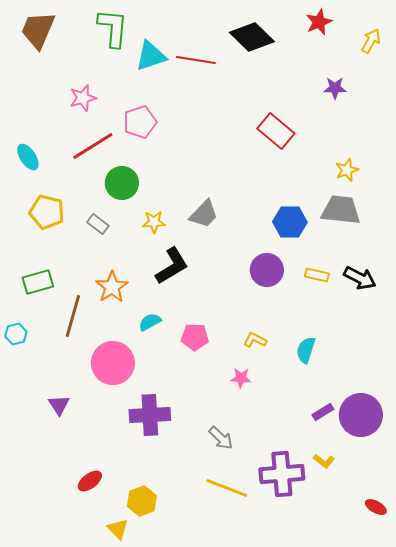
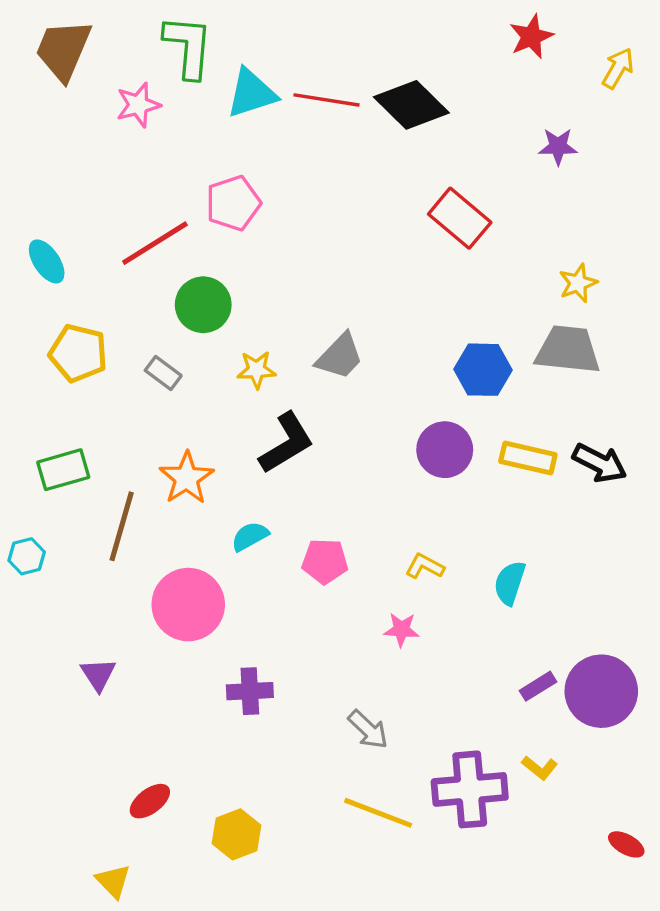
black diamond: (252, 37) -> (411, 105), moved
pink star: (83, 98) -> (138, 105), moved
yellow rectangle: (317, 275) -> (528, 458), size x1.4
purple cross: (150, 415) -> (250, 691), size x0.7
yellow triangle: (118, 529) -> (113, 881), moved

